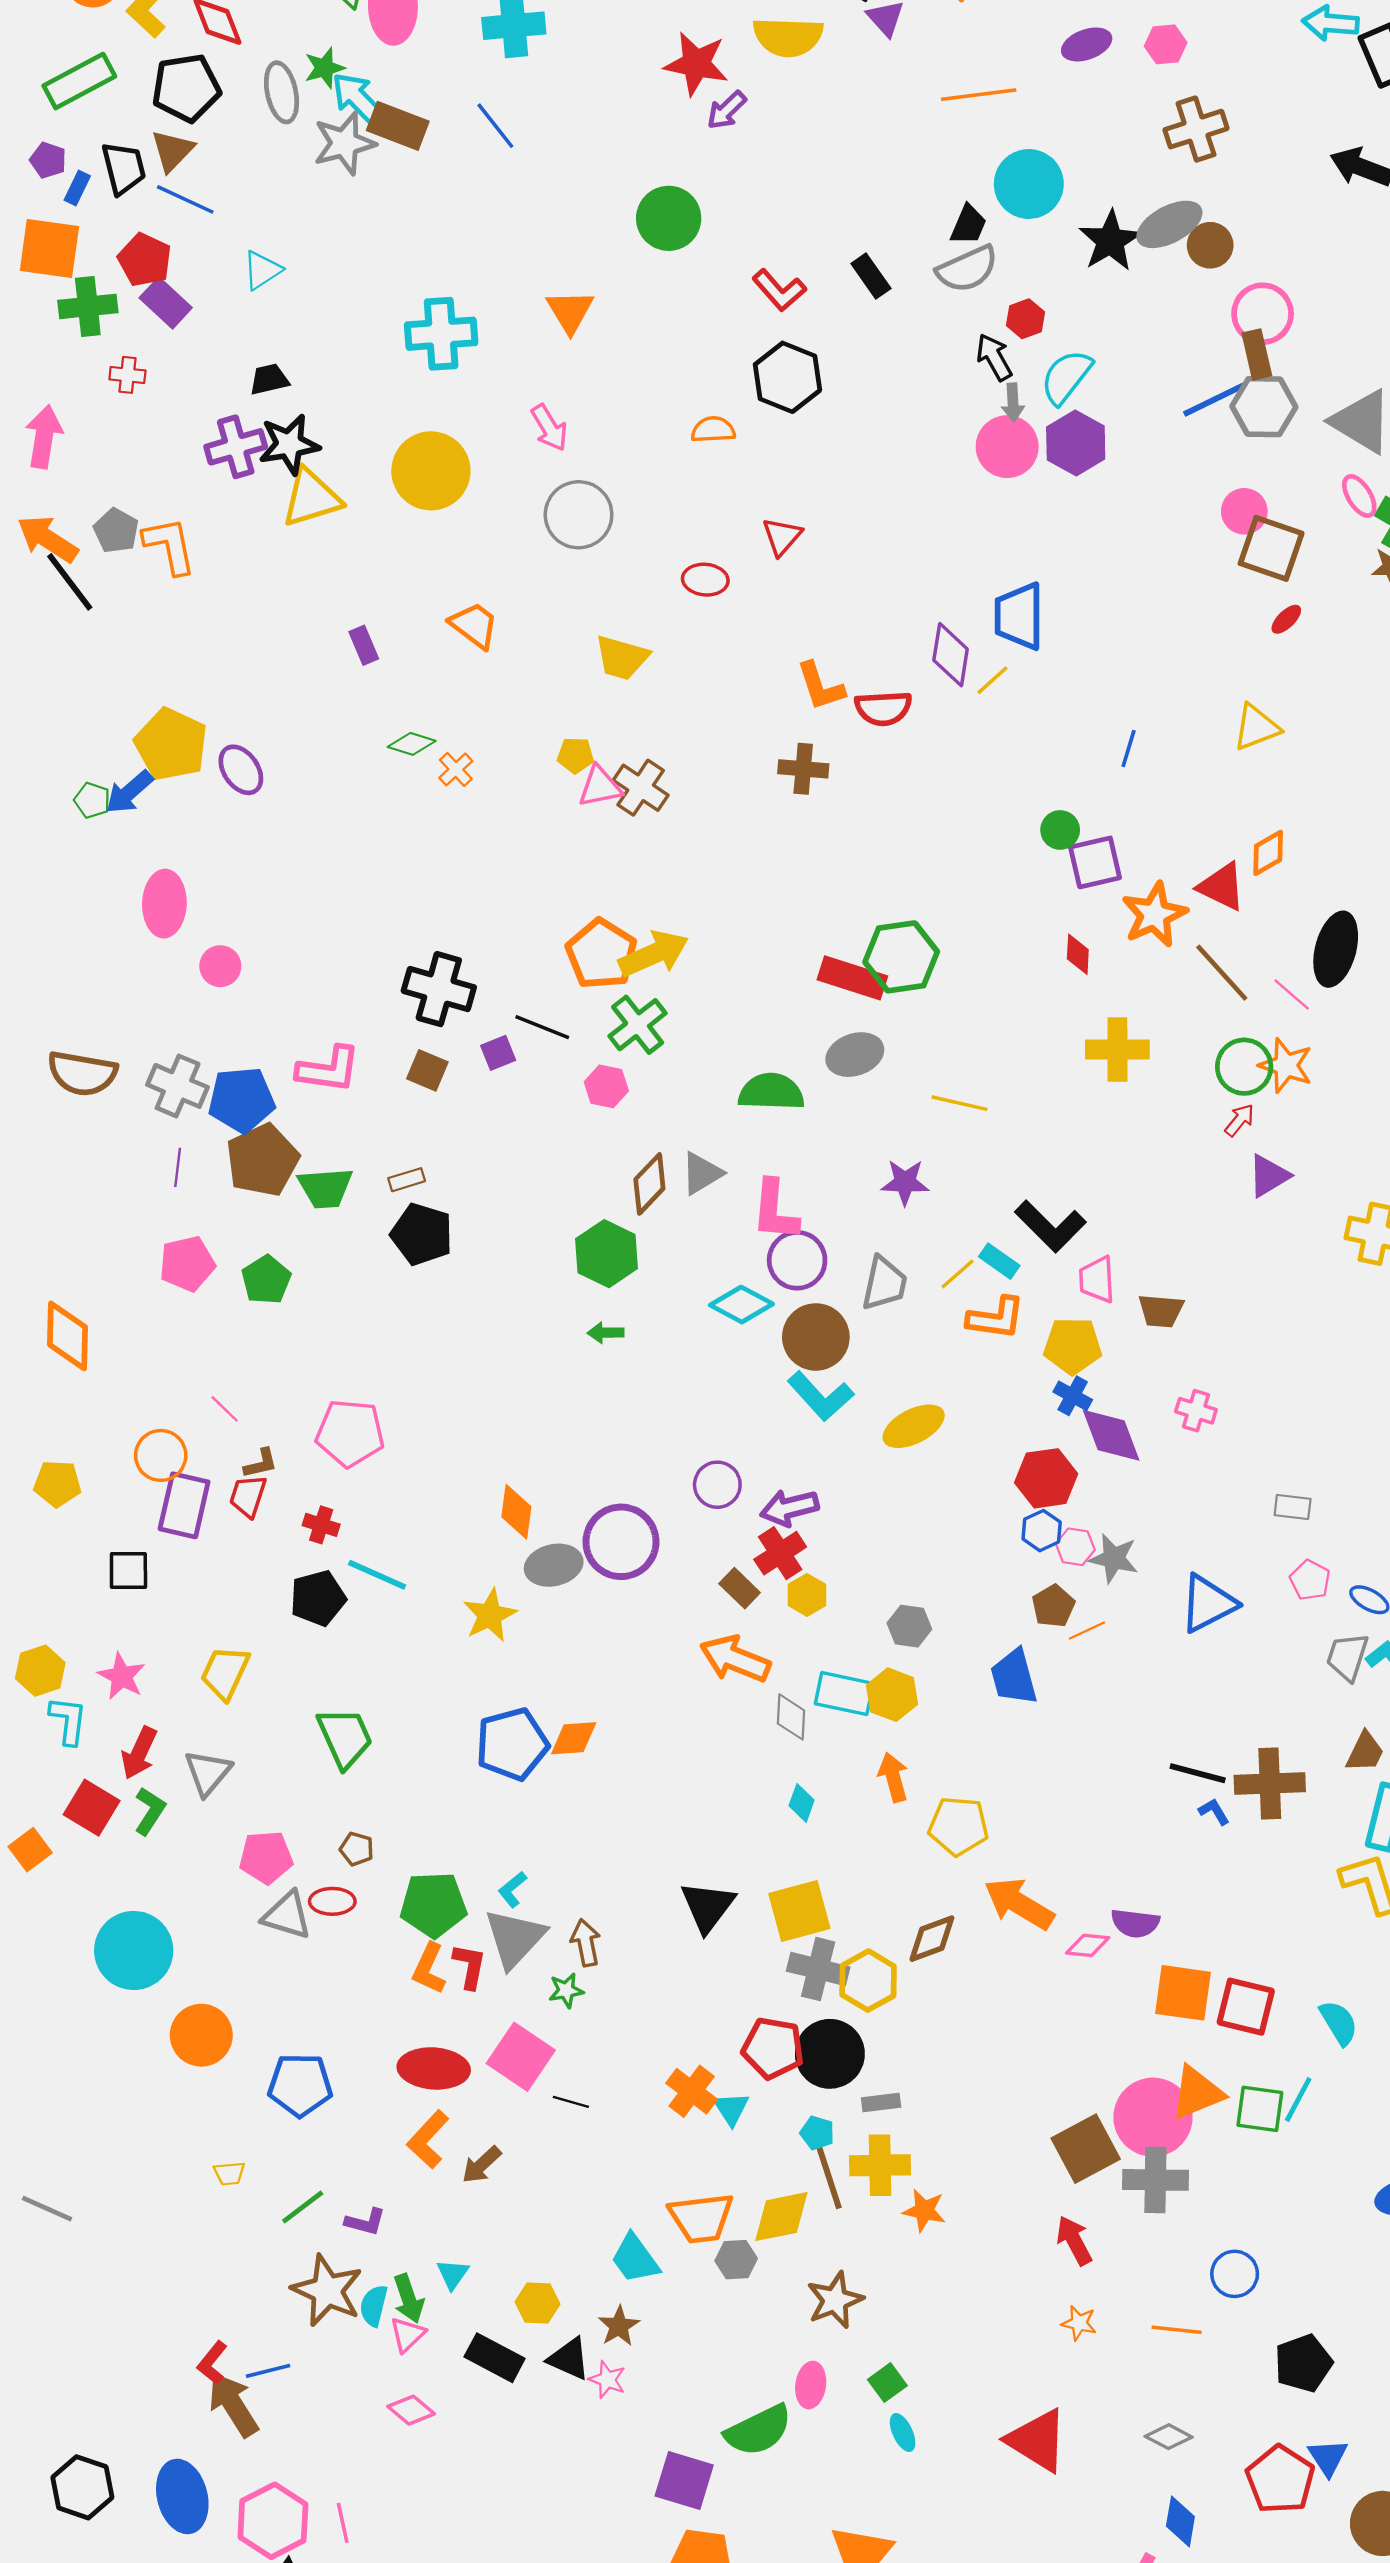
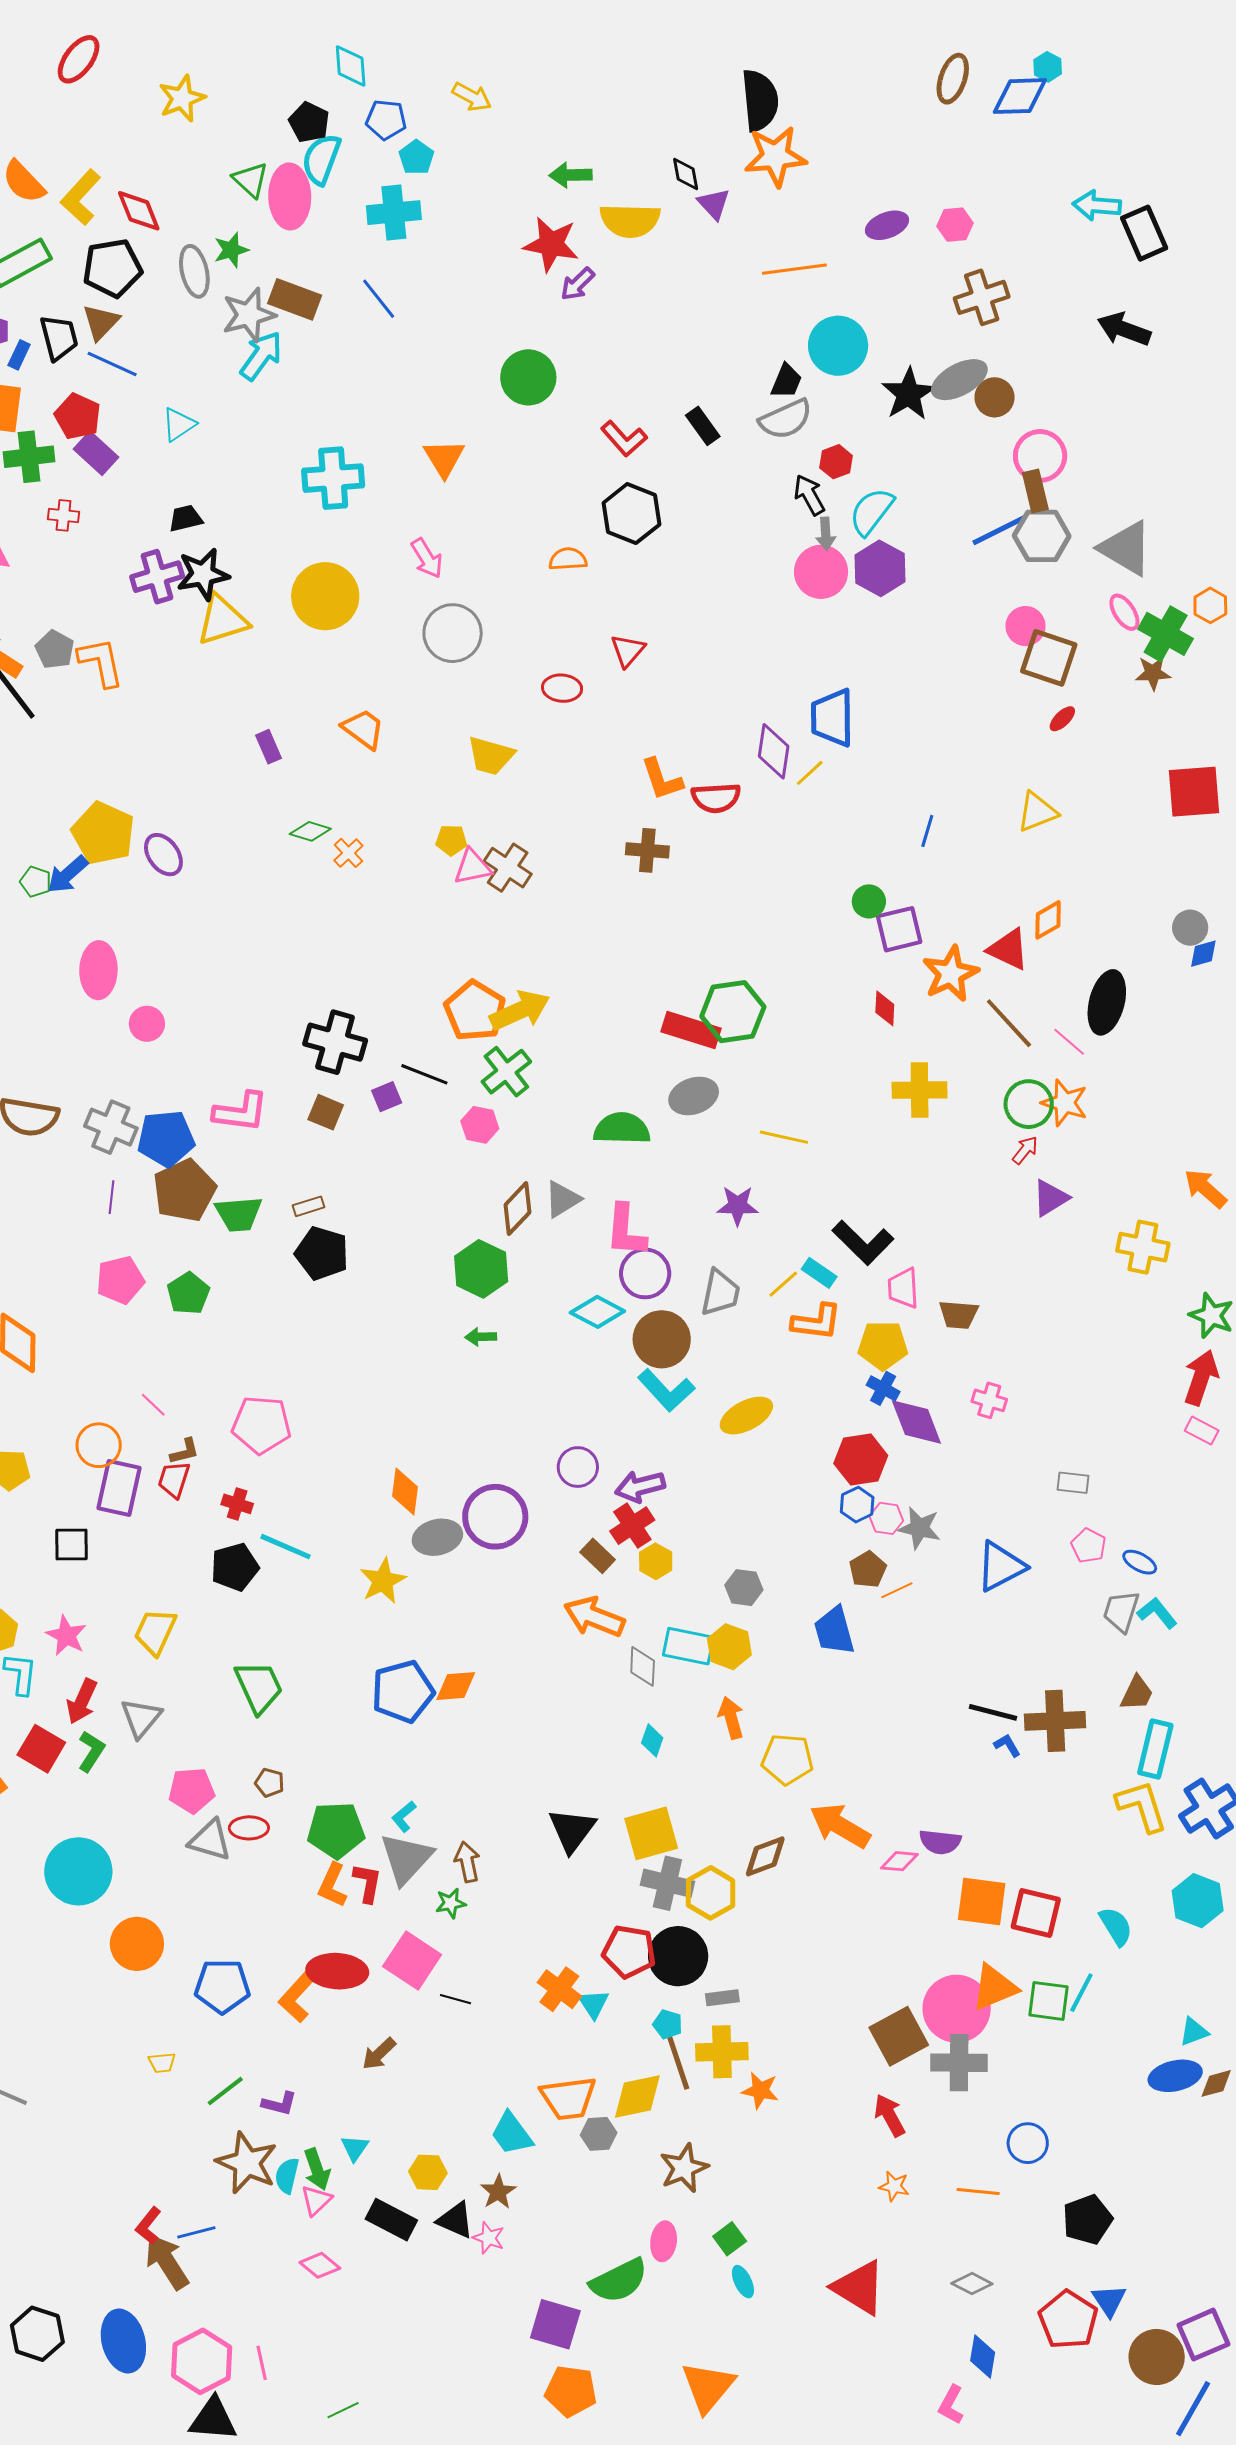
cyan arrow: (358, 99) -> (261, 356), moved, turned 80
orange L-shape: (428, 2139) -> (296, 1997), moved

